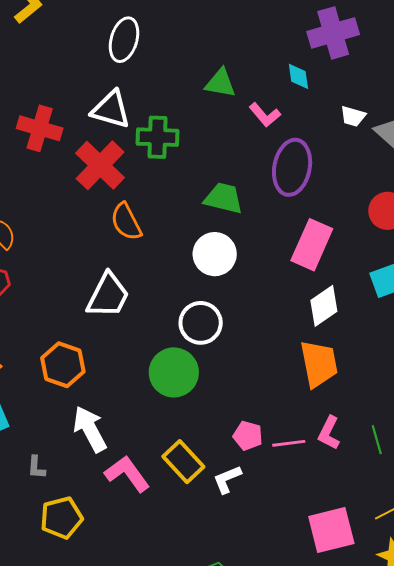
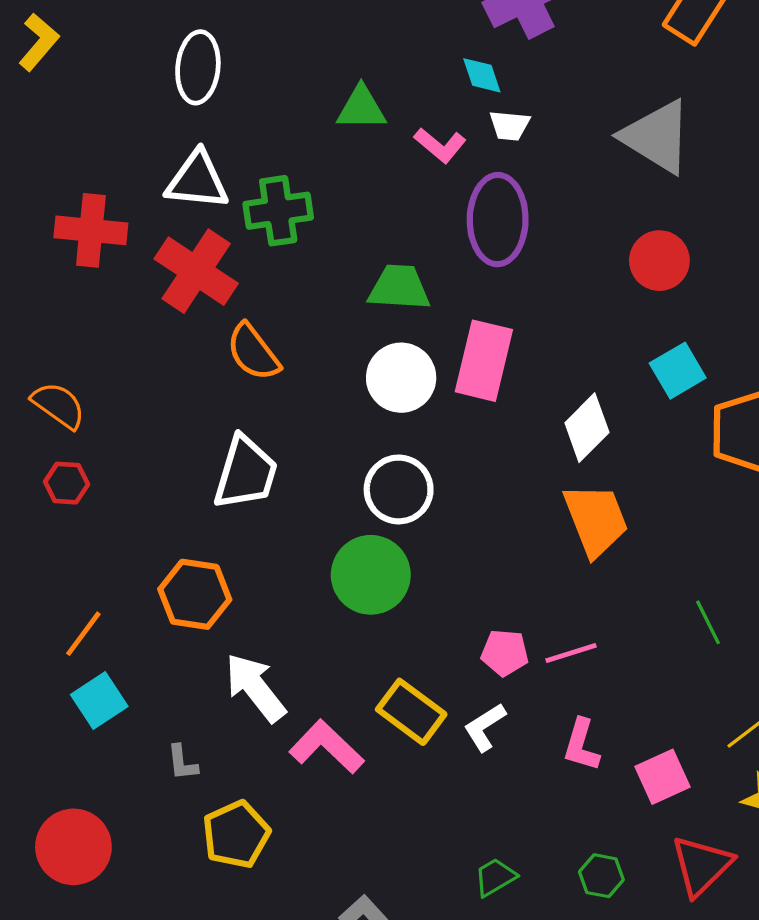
white trapezoid: (353, 116) -> (510, 126), moved
pink rectangle: (312, 245) -> (484, 361), moved
pink L-shape: (329, 433) -> (581, 745), moved
pink square: (331, 530) -> (663, 777), size x0.7

